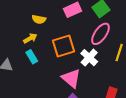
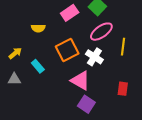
pink ellipse: (101, 34) -> (101, 32), turned 30
yellow arrow: (30, 38) -> (15, 53), moved

